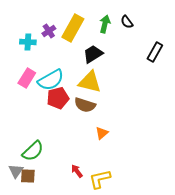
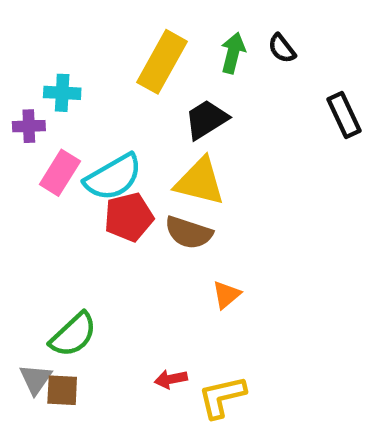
purple cross: (49, 31) -> (29, 126), moved, turned 32
black rectangle: (155, 52) -> (344, 115), turned -54
red arrow: (77, 171) -> (171, 379), turned -64

